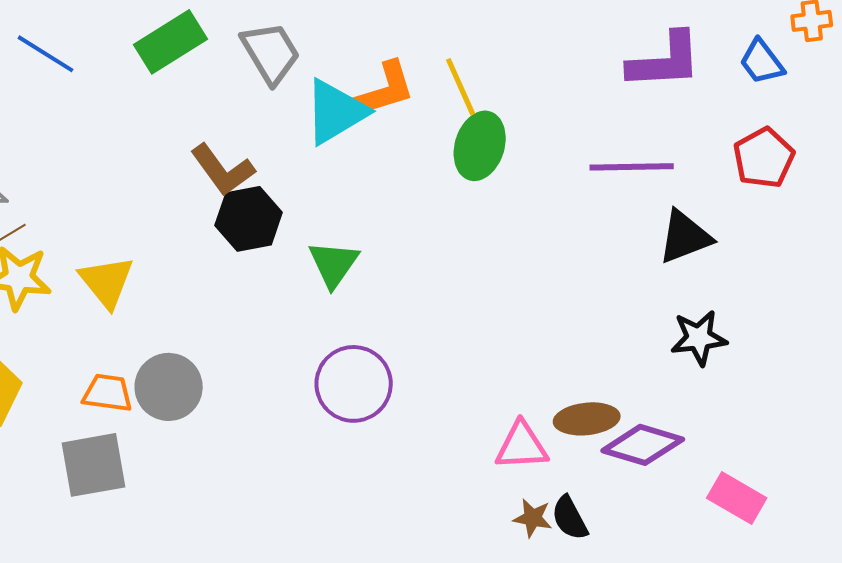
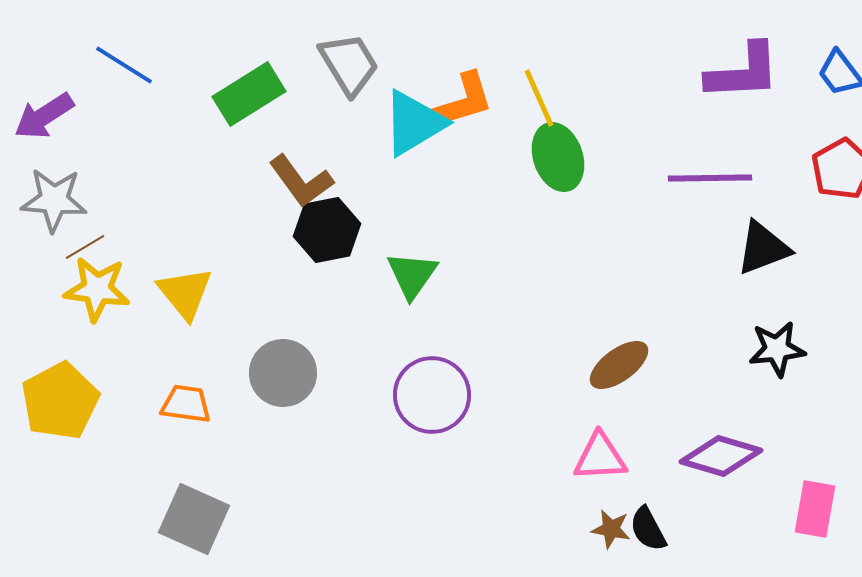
green rectangle: (171, 42) -> (249, 94), moved
green ellipse: (480, 146) -> (558, 157), turned -36
gray circle: (169, 387) -> (283, 373), moved
brown ellipse: (587, 419) -> (619, 365), moved, turned -30
gray square: (94, 465) -> (194, 519), moved, turned 34
pink rectangle: (737, 498) -> (815, 509), turned 70

